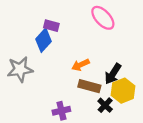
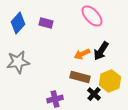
blue diamond: (44, 40) -> (18, 23), moved
orange arrow: (80, 65) -> (82, 54), moved
black arrow: (113, 74) -> (101, 51), moved

